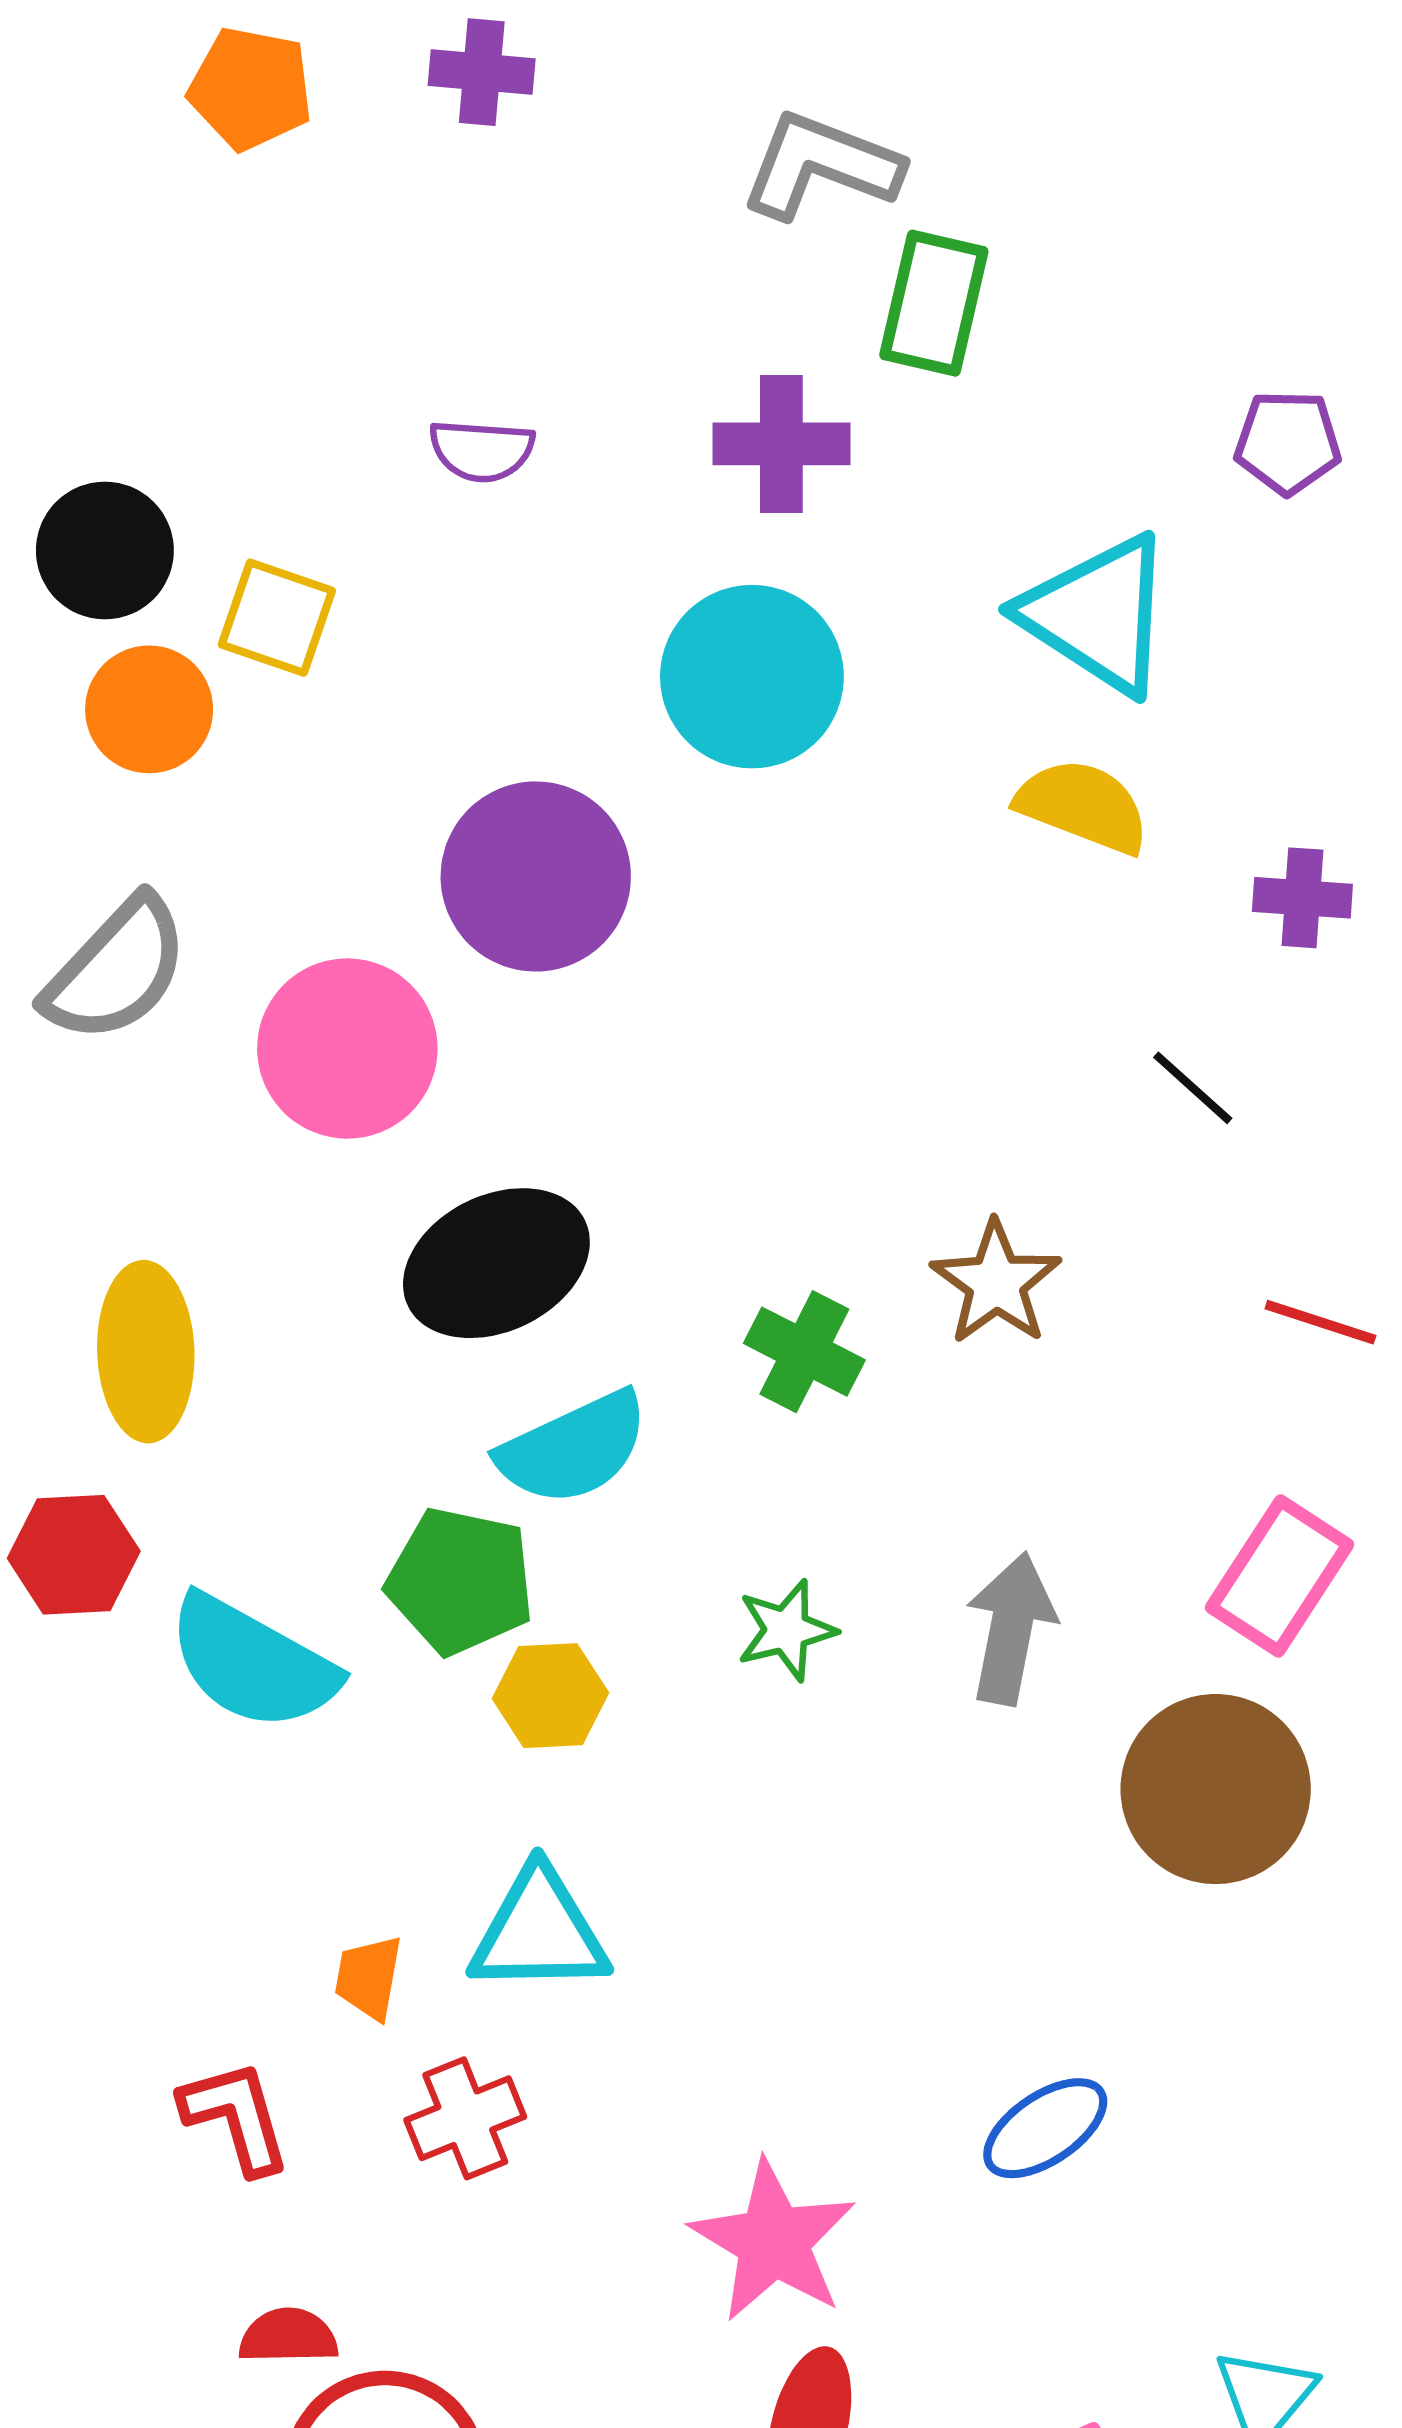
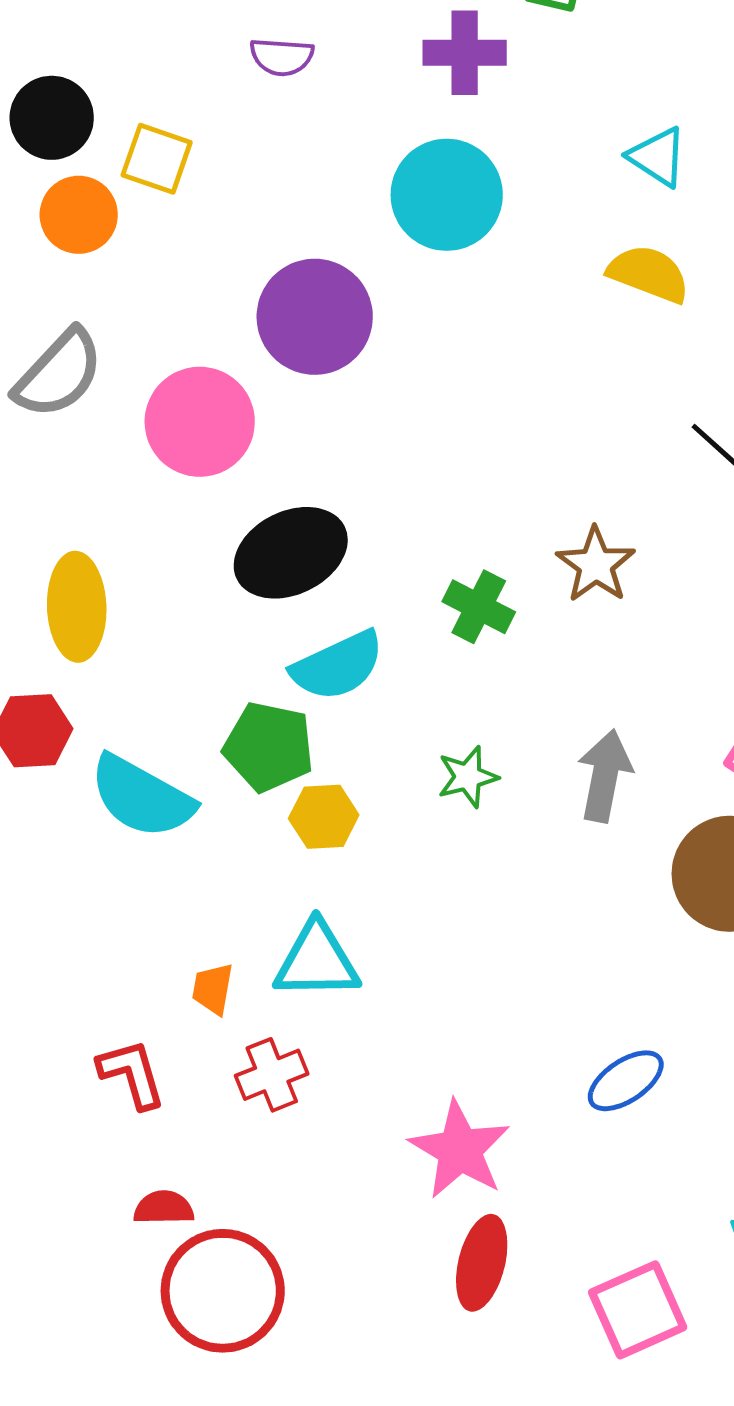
cyan triangle: (1098, 614) -> (658, 157), size x0.6

